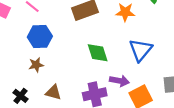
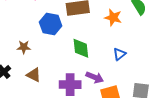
blue hexagon: (40, 37) -> (51, 24), moved
blue triangle: (141, 50) -> (119, 54), size x0.6

